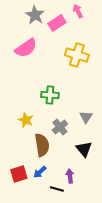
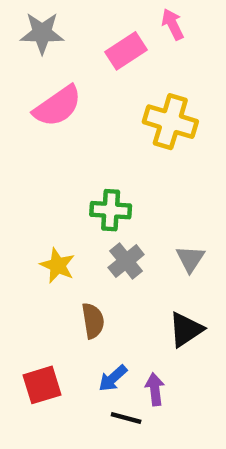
gray star: (35, 15) -> (42, 33), moved, turned -30
gray cross: (60, 127) -> (126, 261), moved
brown semicircle: (42, 145) -> (93, 321), size x0.7
black triangle: (84, 149) -> (186, 330), turned 36
blue arrow: (40, 172) -> (113, 378), moved

